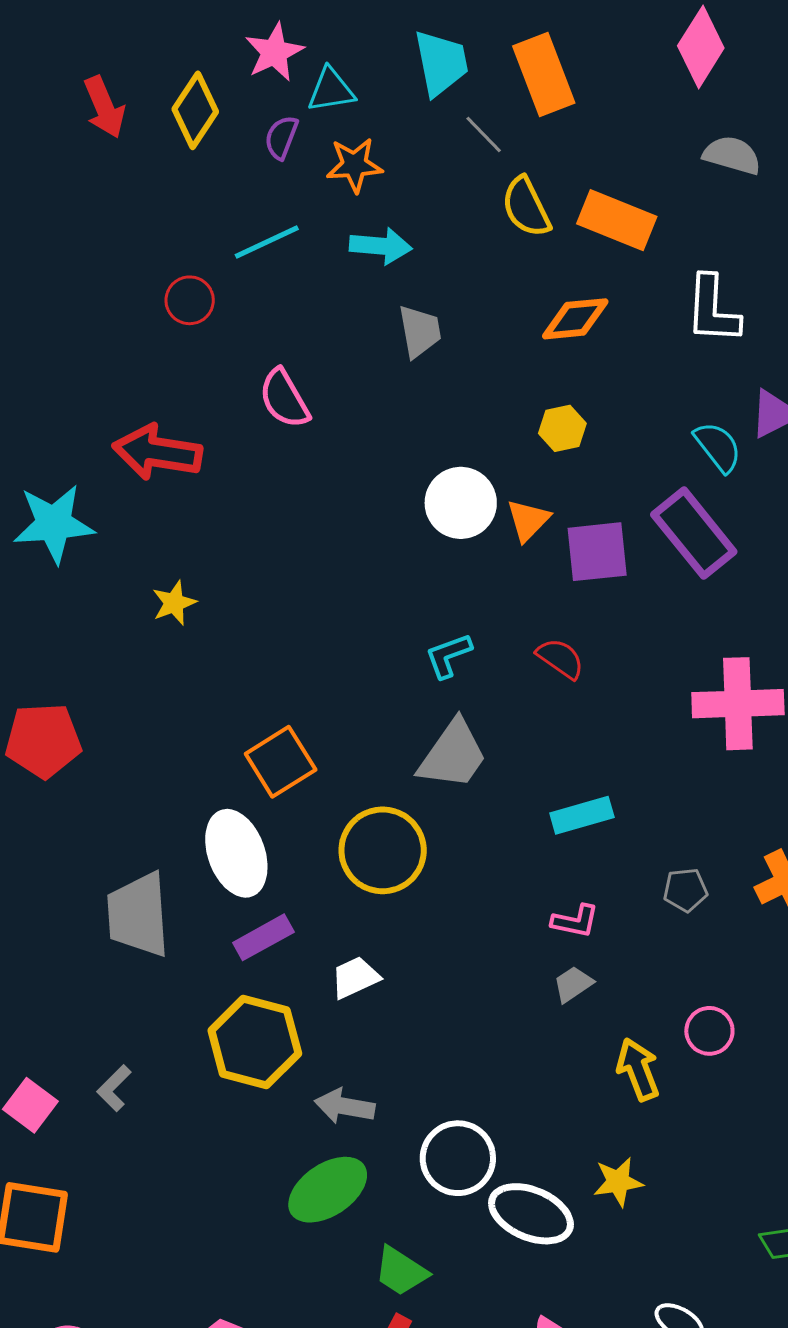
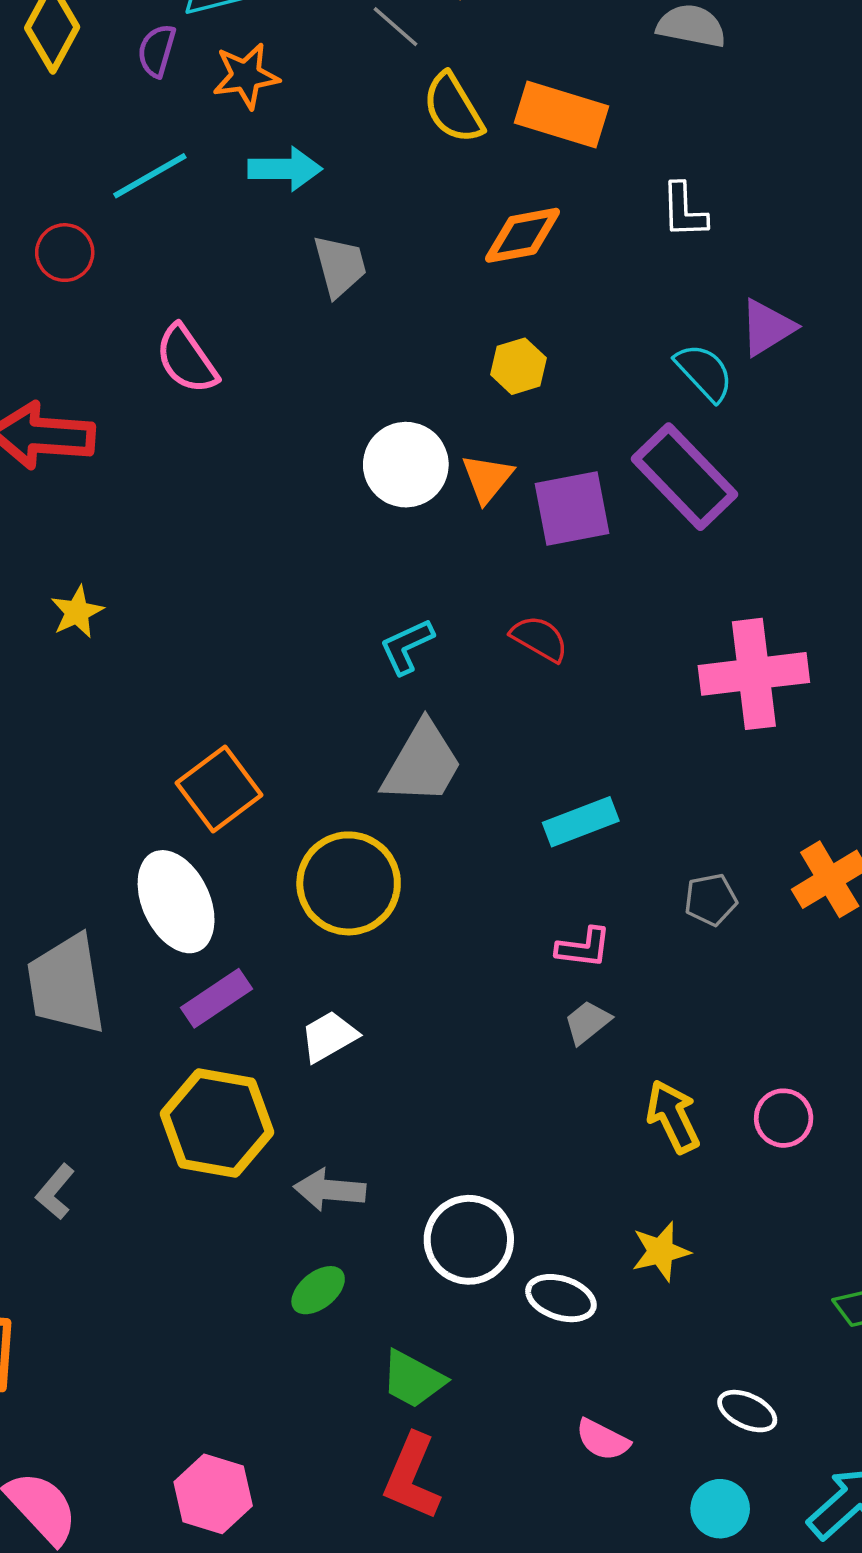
white L-shape: (713, 310) -> (684, 210), size x0.7
pink circle: (709, 1031) -> (784, 1118), moved
green ellipse: (328, 1190) -> (318, 1290), size x0.6
white ellipse: (531, 1214) -> (561, 1298), size x0.7

